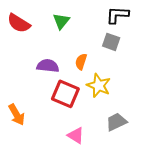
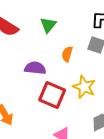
orange semicircle: (81, 62) -> (67, 54), moved

